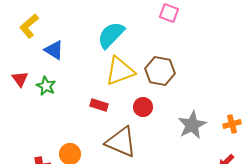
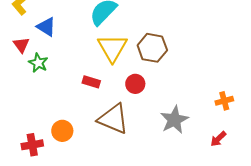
yellow triangle: (120, 71) -> (112, 48), turned -40
red triangle: (20, 79) -> (21, 45), moved
gray star: (192, 125) -> (174, 120), moved

